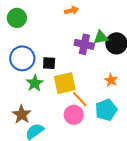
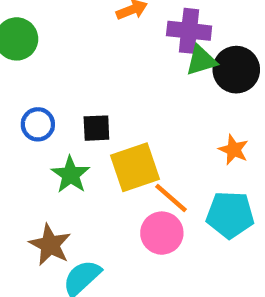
purple cross: (84, 44) -> (189, 31), moved
blue circle: (22, 58) -> (38, 124), size x0.6
cyan pentagon: (106, 110) -> (230, 215), turned 30

